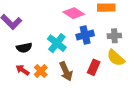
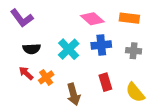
yellow semicircle: (116, 58) -> (135, 92), moved
red rectangle: (94, 67) -> (105, 82), turned -49
brown arrow: (66, 71) -> (73, 94), moved

